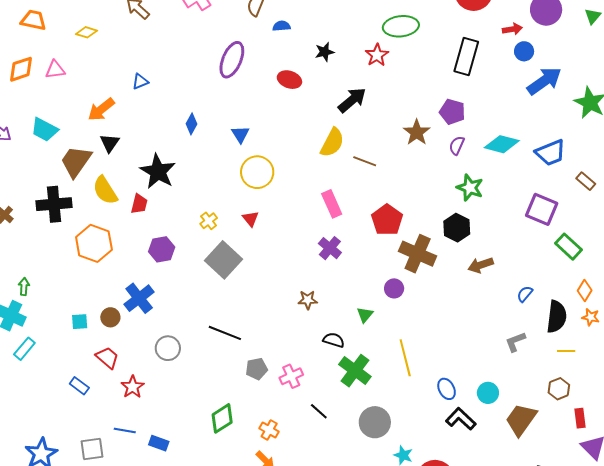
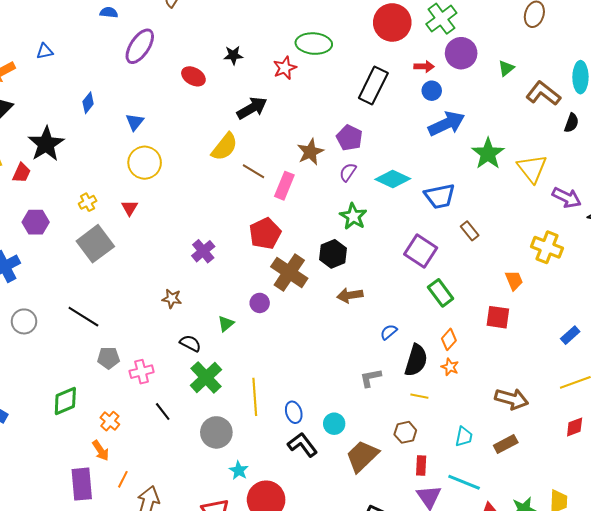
blue semicircle: (282, 26) -> (109, 12), moved
pink rectangle: (332, 204) -> (284, 186), moved, turned 36
yellow line: (405, 358) -> (255, 397), moved

